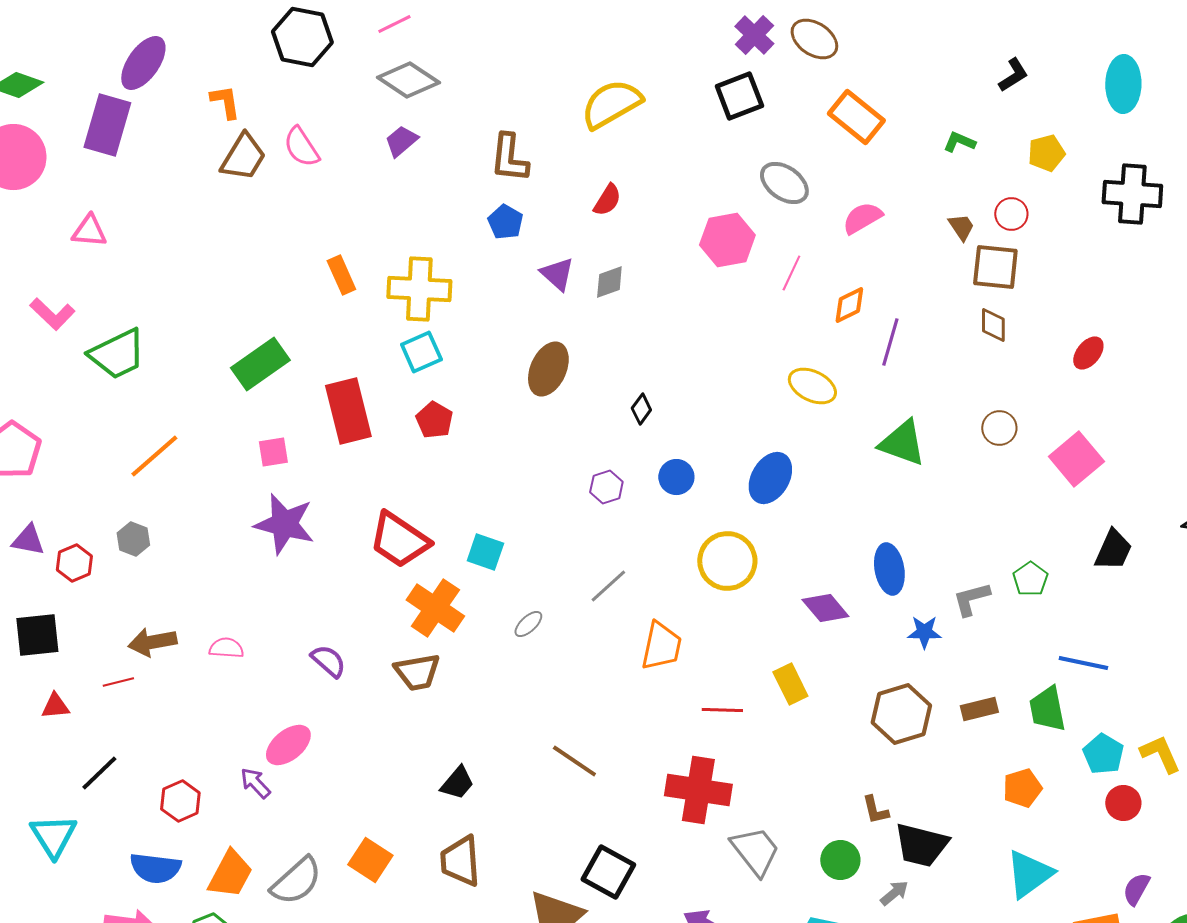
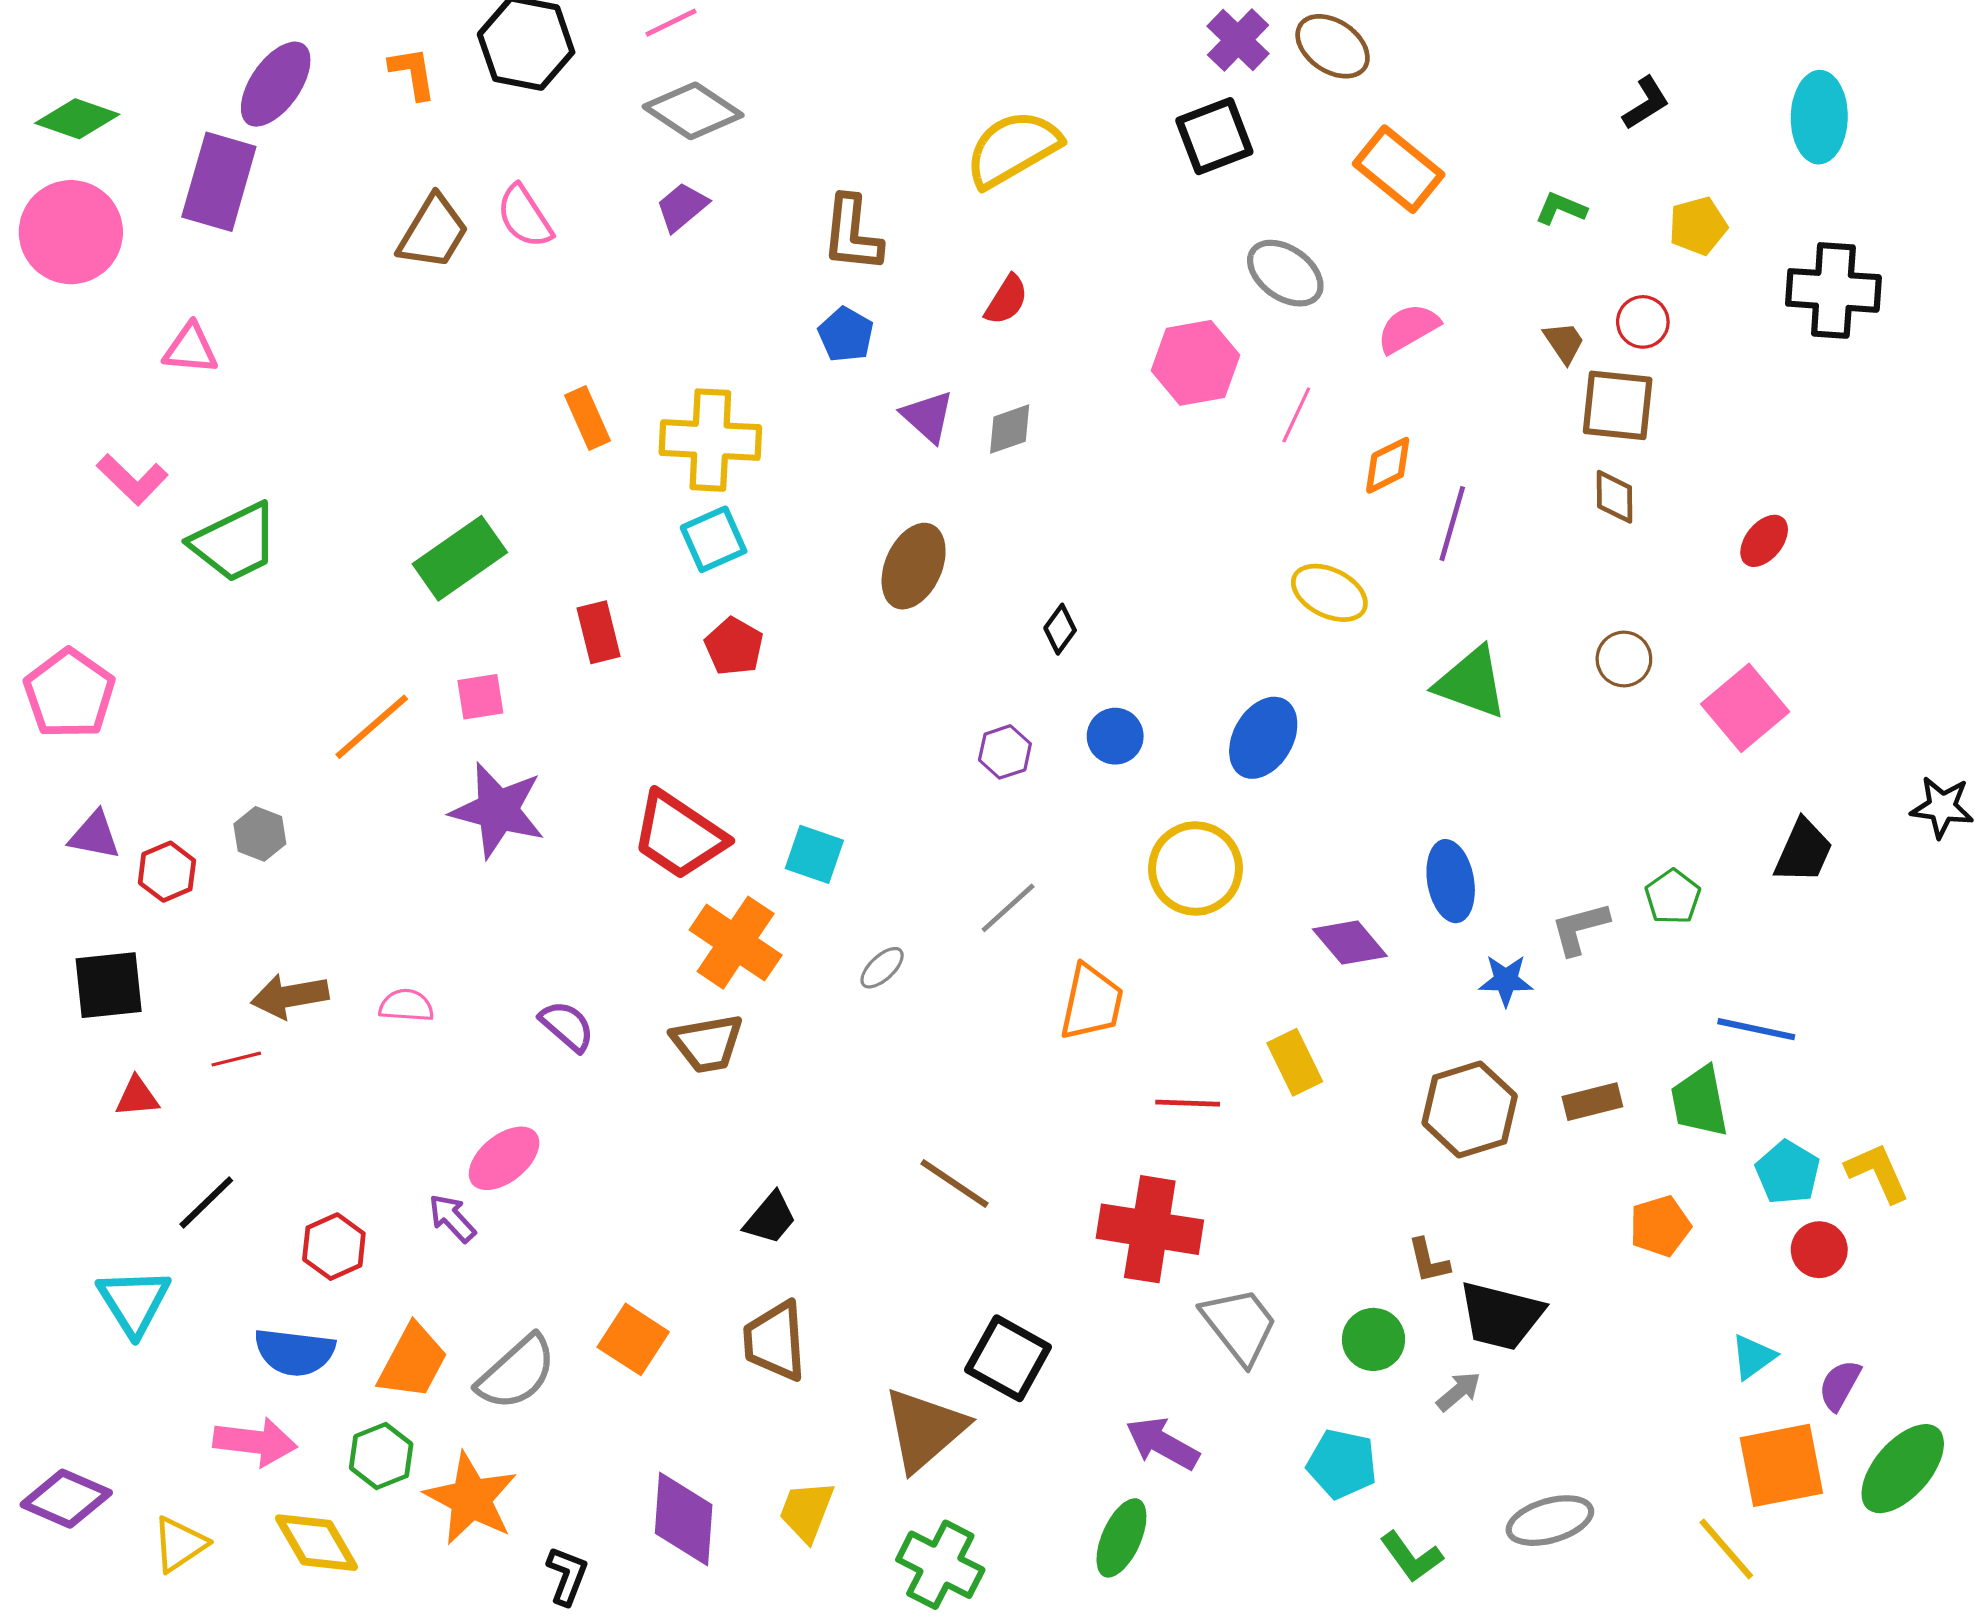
orange L-shape: (225, 102) -> (413, 73), moved
red rectangle: (348, 411) -> (599, 632), size x0.6
orange line: (154, 456) -> (372, 727), moved
cyan triangle: (1029, 874) -> (1753, 1357), moved, size x0.6

